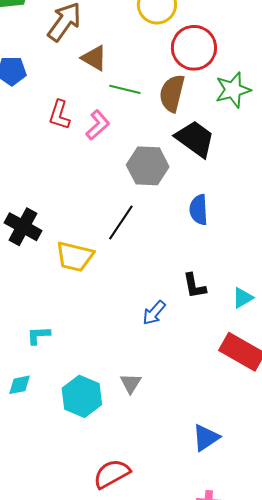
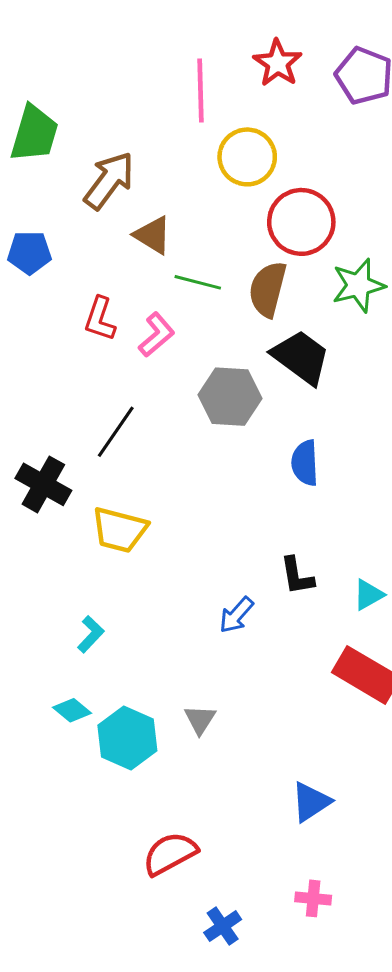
black line: (121, 222) -> (116, 432), moved
cyan L-shape: (38, 335) -> (91, 634), moved, turned 135
cyan diamond: (20, 385) -> (72, 710), moved, turned 50

